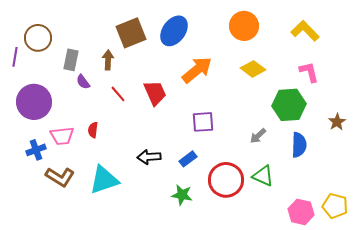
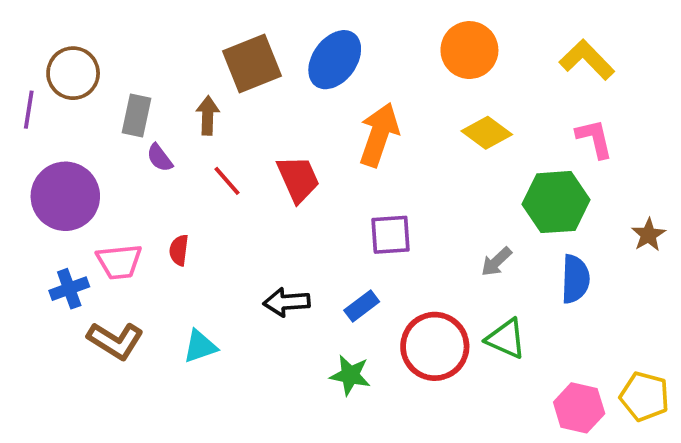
orange arrow: (197, 70) -> (379, 135), turned -32
cyan triangle: (104, 180) -> (200, 346), size x0.6

